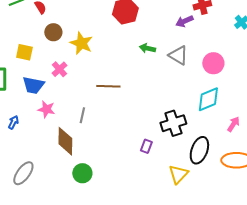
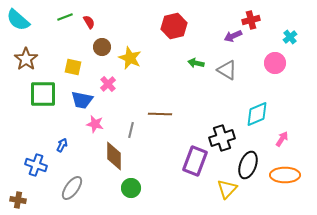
pink circle: (213, 63) -> (275, 63), moved
brown line: (108, 86) -> (160, 114), moved
blue arrow: (13, 122) -> (62, 145), moved
purple rectangle: (146, 146) -> (195, 161), size x2.0

